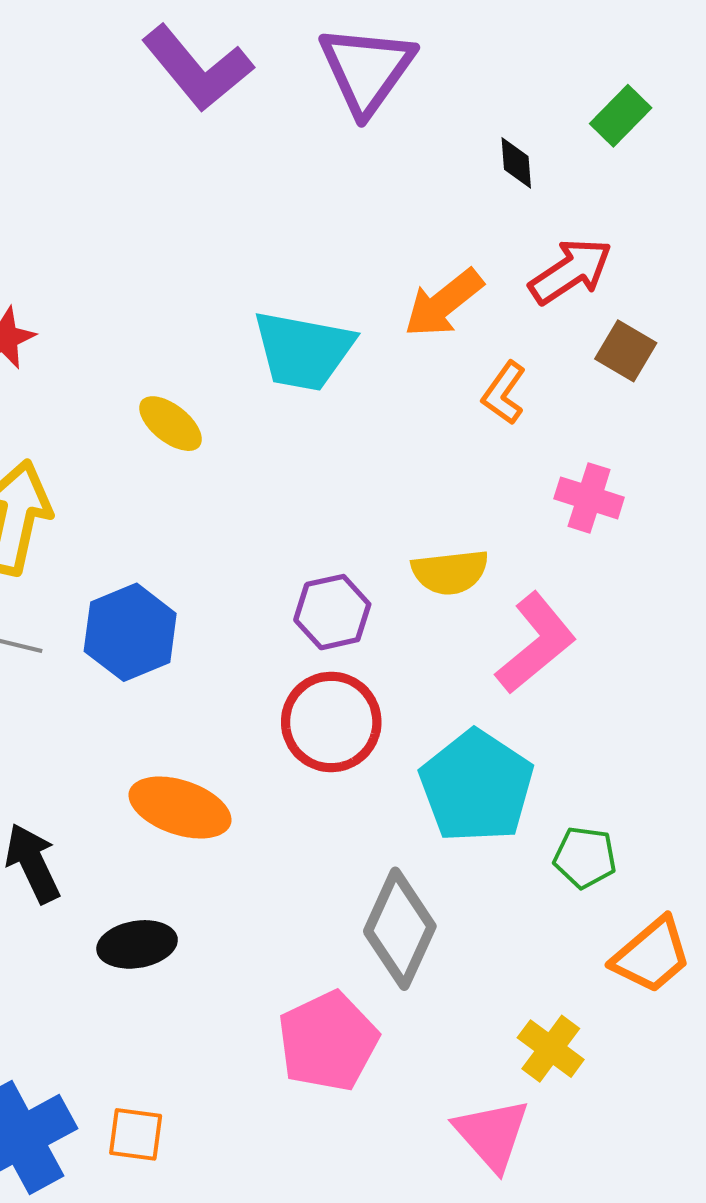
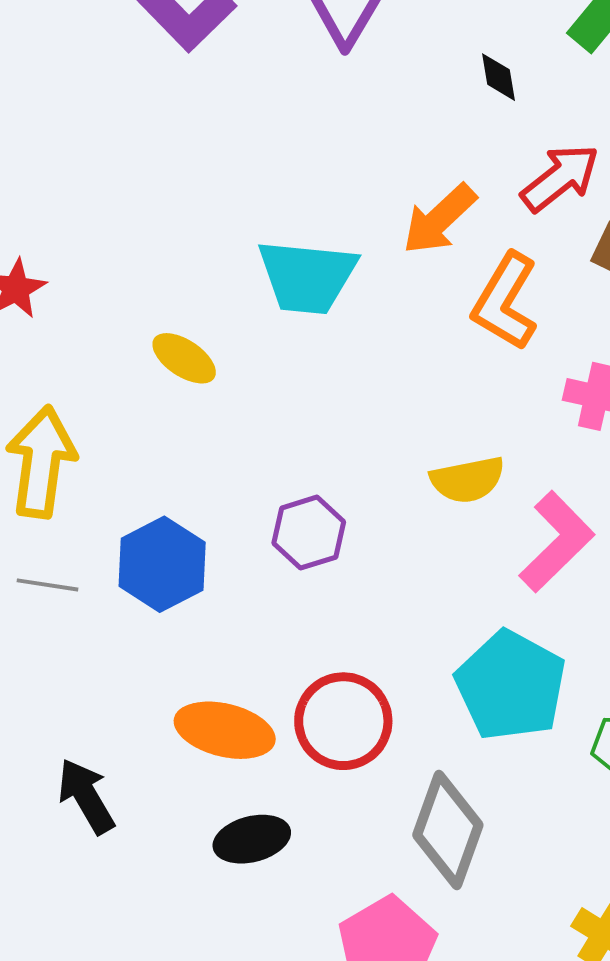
orange L-shape: (504, 393) -> (505, 301), size x1.6
purple hexagon: (332, 612) -> (309, 533), moved
red circle: (331, 722) -> (343, 721), moved
black ellipse: (137, 944) -> (252, 839), moved

